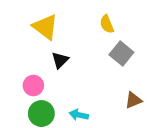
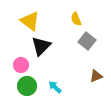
black triangle: (60, 60) -> (41, 46), size x1.5
cyan arrow: (79, 115) -> (55, 87), turned 32

